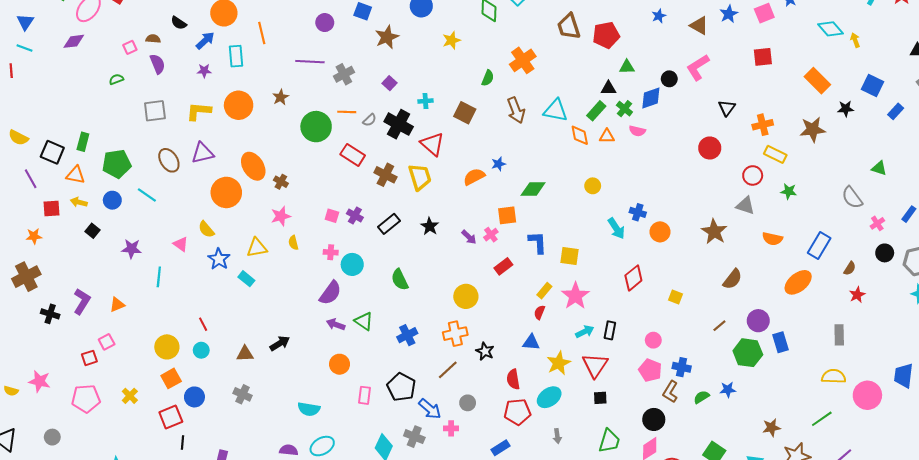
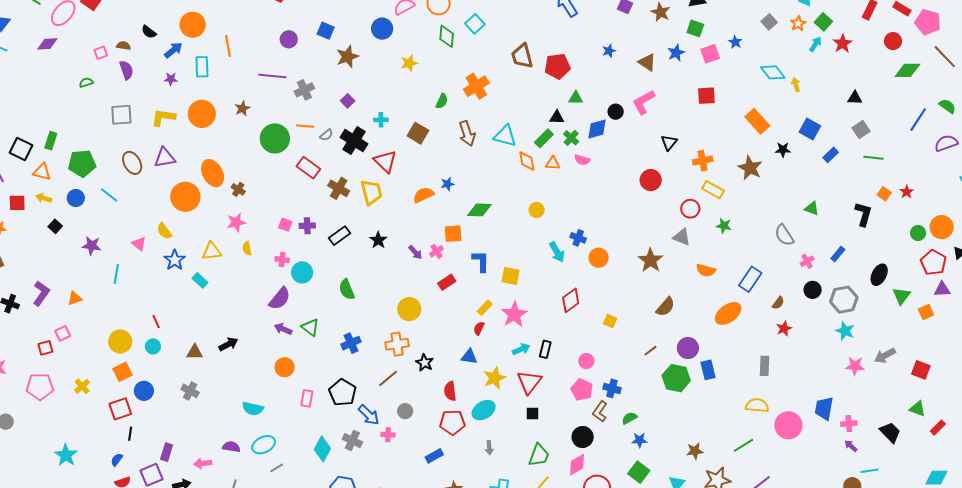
brown star: (813, 129) -> (750, 168), turned 30
purple cross: (355, 216) -> (307, 226), turned -35
blue star: (728, 390) -> (640, 440), moved

